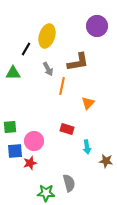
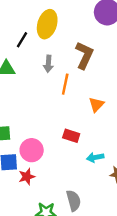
brown L-shape: (78, 62) -> (84, 55), turned -55
gray arrow: (48, 69) -> (48, 64), turned 32
cyan arrow: (87, 147) -> (95, 157), turned 88

